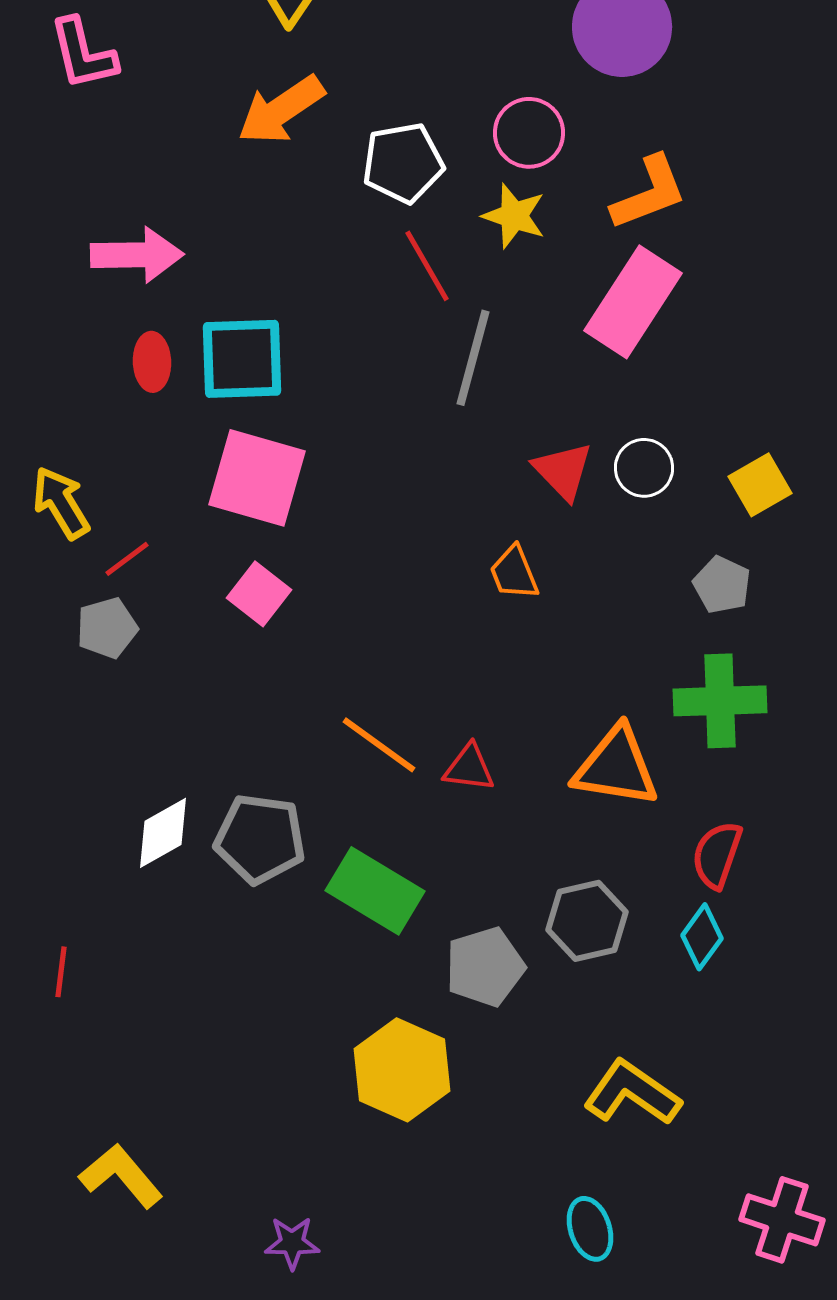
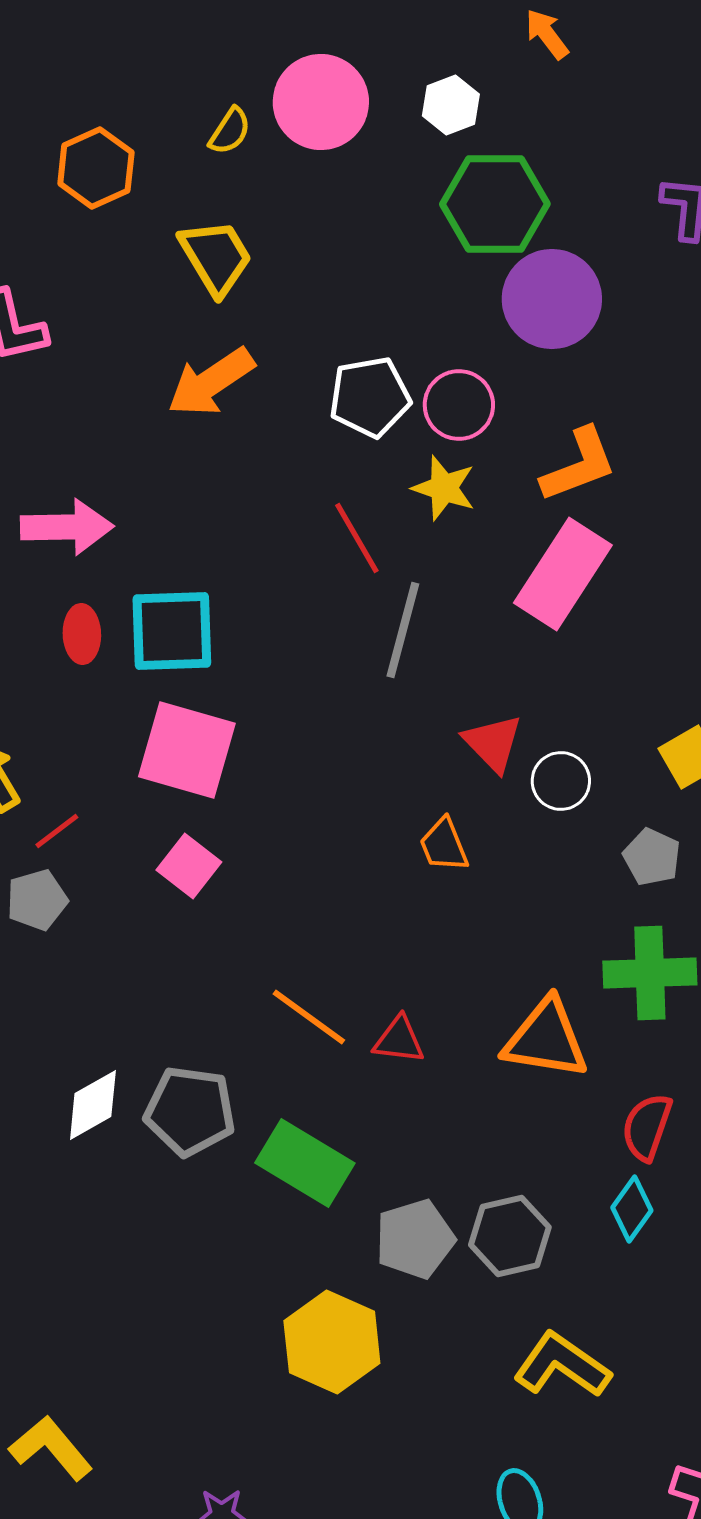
white pentagon: (403, 163) -> (370, 397), moved
white circle: (644, 468) -> (561, 781), moved
gray hexagon: (587, 921) -> (510, 1236), moved

